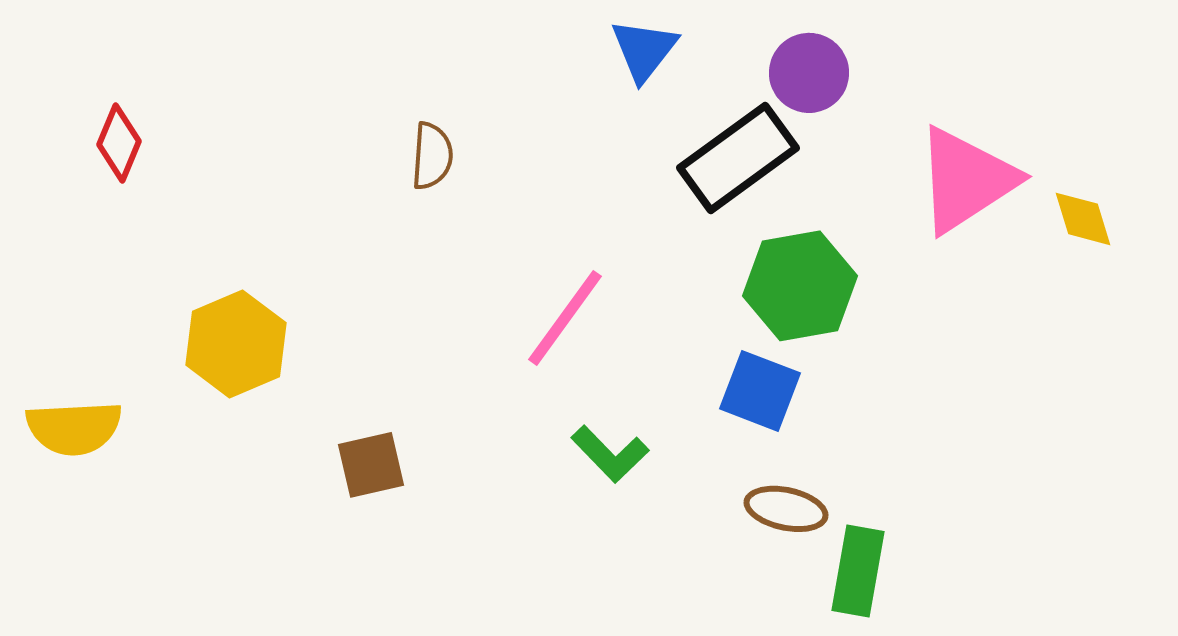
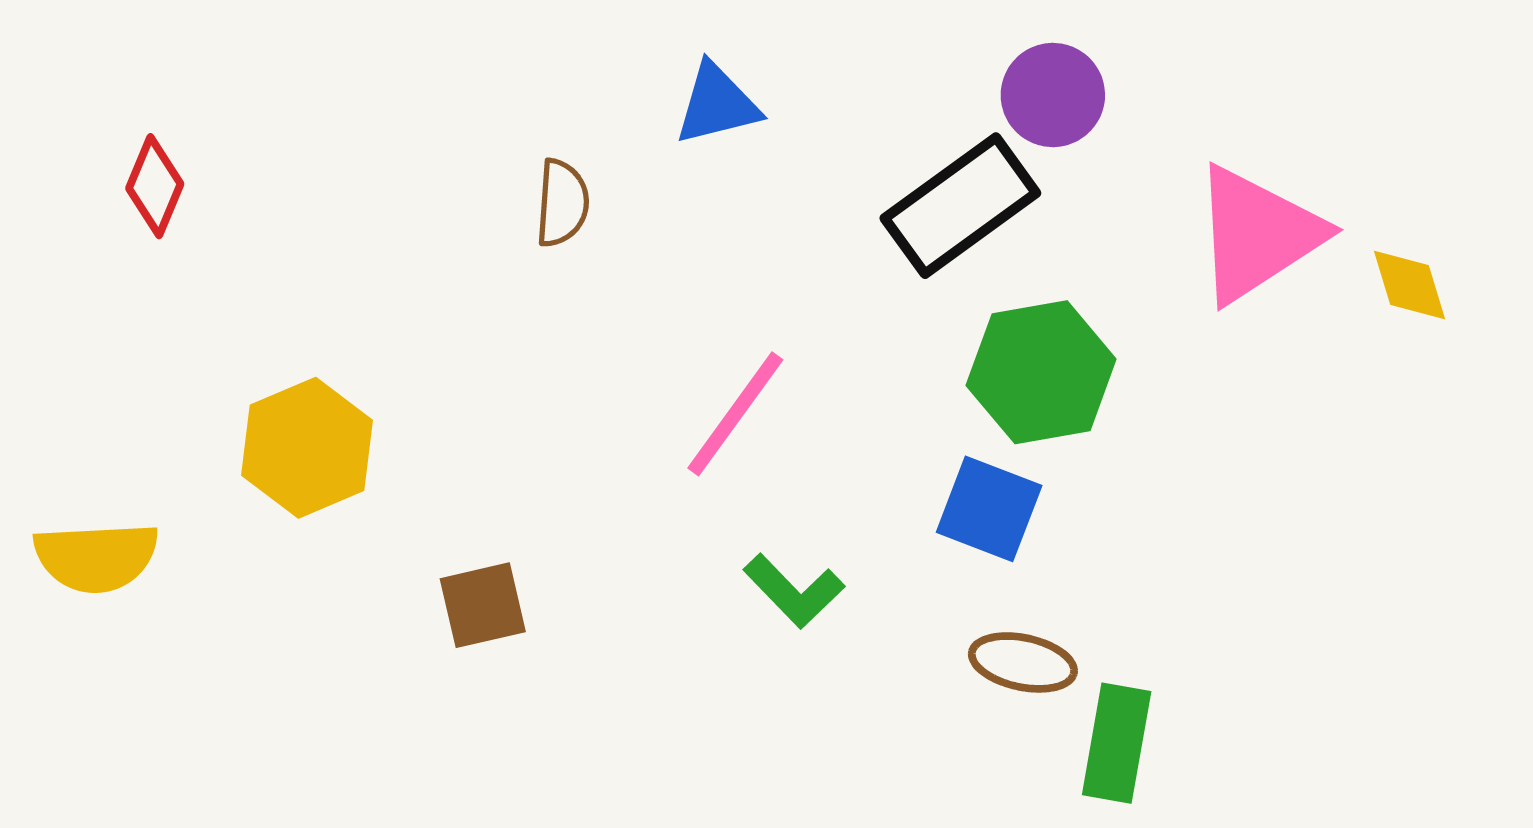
blue triangle: (644, 50) -> (717, 104), moved, turned 38

